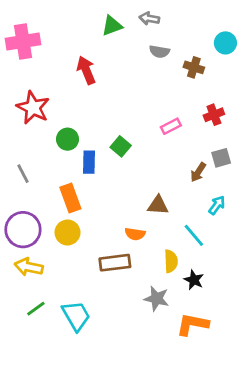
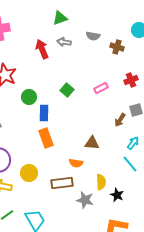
gray arrow: (149, 19) -> (64, 42), moved
green square: (121, 146) -> (67, 90), moved
orange rectangle: (70, 198) -> (46, 138), moved
yellow circle: (67, 232) -> (29, 173), moved
cyan line: (194, 235) -> (130, 164), moved
gray star: (157, 299) -> (85, 200), moved

